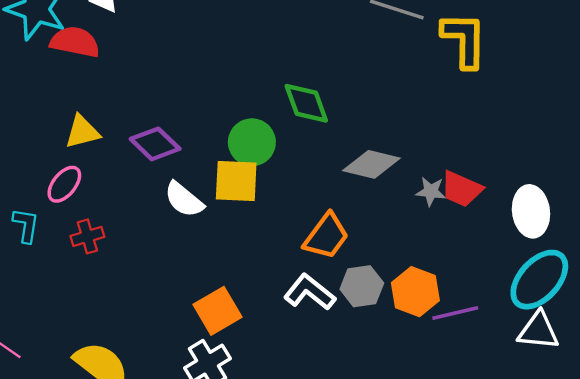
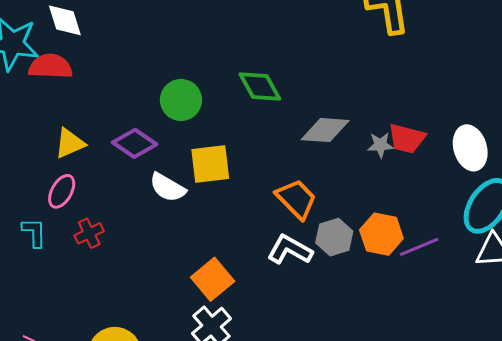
green circle: (252, 142) -> (181, 100), moved
orange trapezoid: (326, 236) -> (296, 199), turned -72

